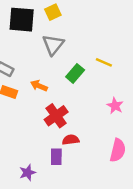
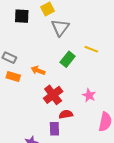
black square: (22, 20) -> (22, 16), size x0.7
gray triangle: (53, 45) -> (60, 28), moved
pink star: (115, 106) -> (89, 95), moved

